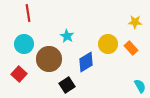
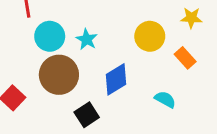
cyan circle: (24, 44) -> (50, 36), moved
yellow circle: (108, 44) -> (150, 36), moved
cyan semicircle: (140, 86) -> (165, 99), moved, turned -32

